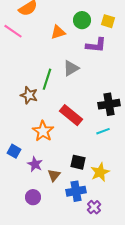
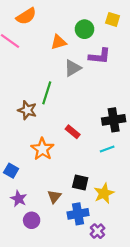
yellow square: (108, 21) -> (113, 19), moved
gray triangle: (71, 68) -> (73, 68), moved
red rectangle: (71, 115) -> (73, 132), size x0.6
purple star: (35, 164) -> (19, 199), moved

